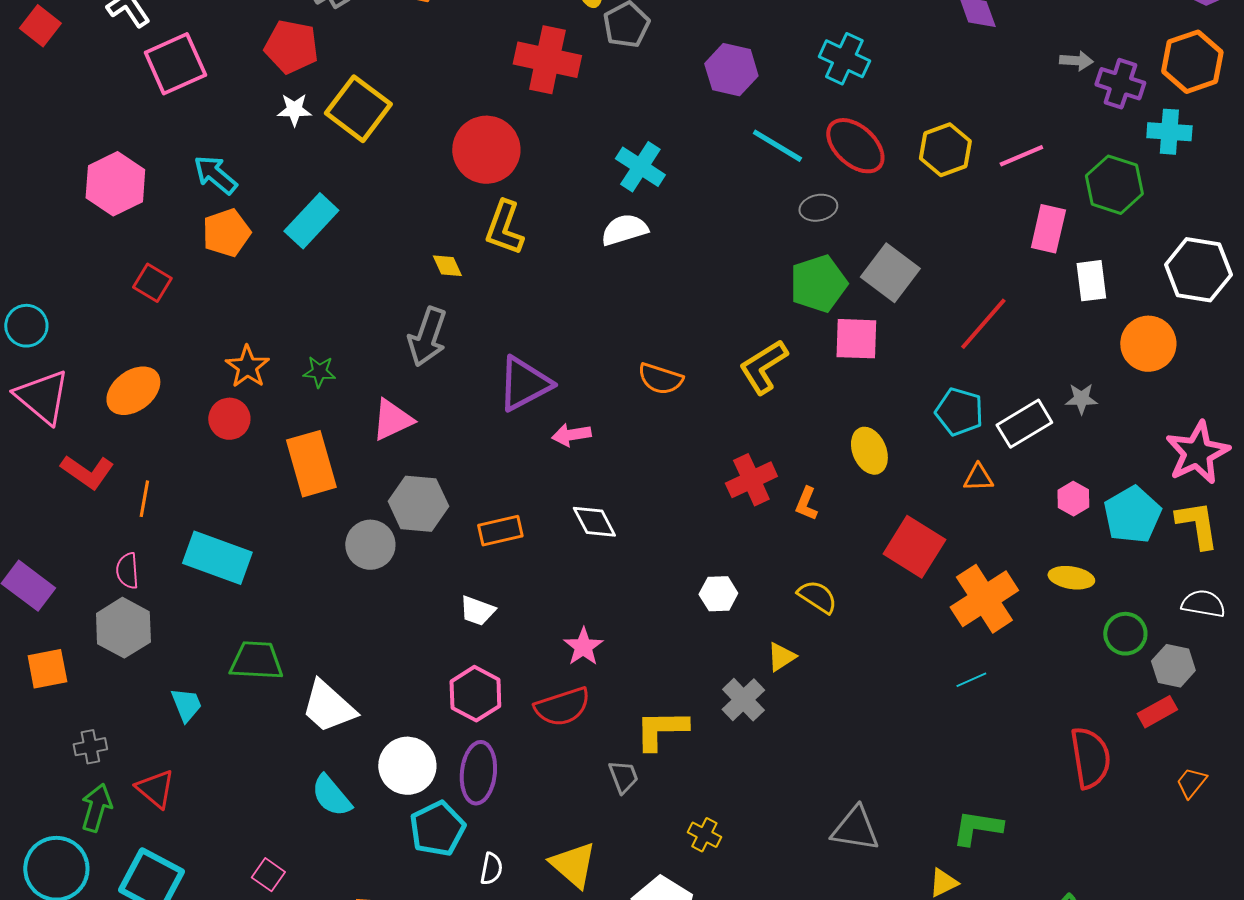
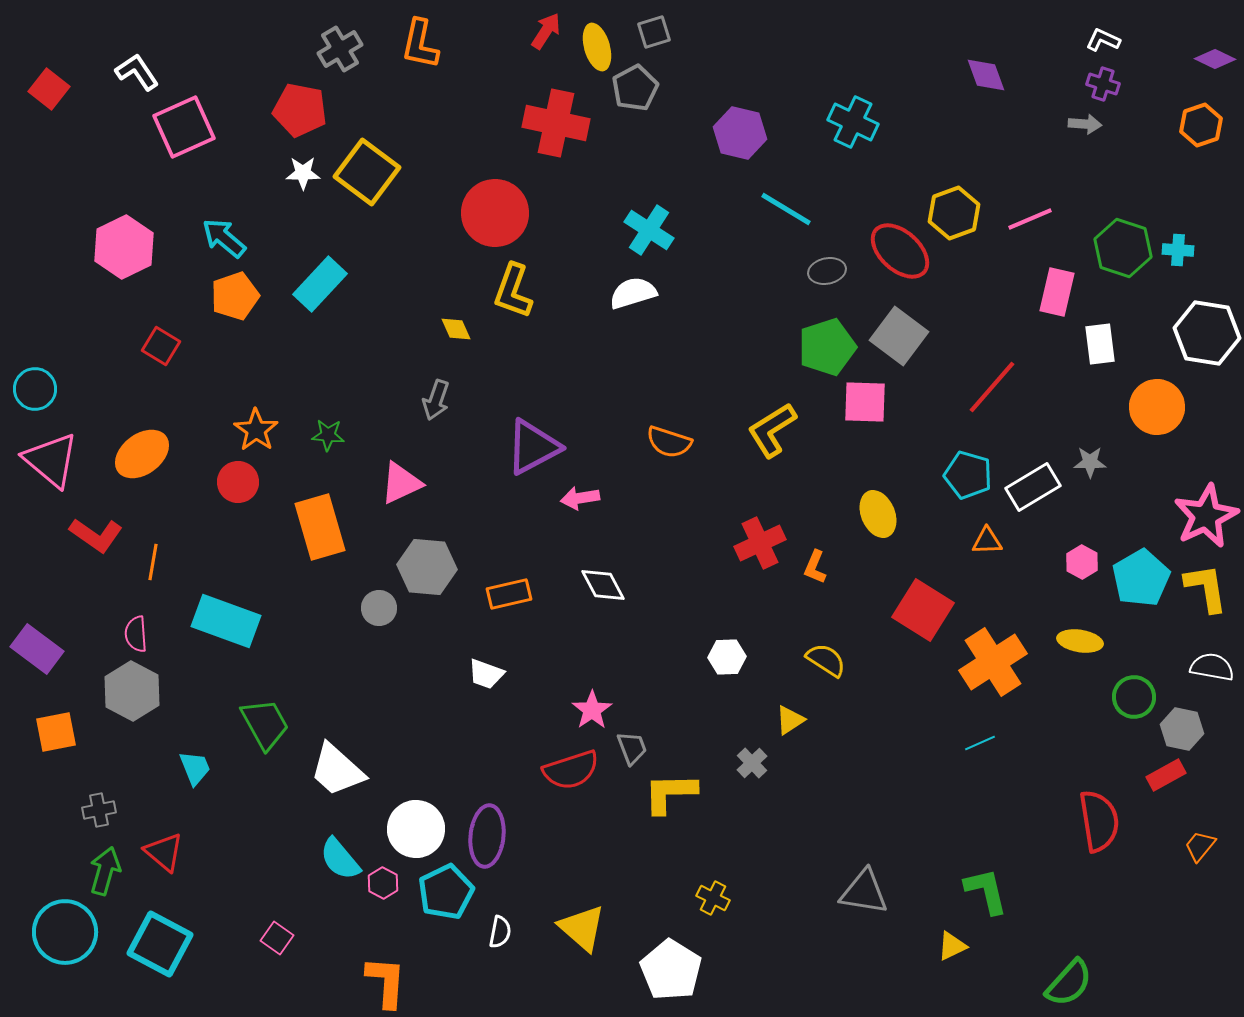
orange hexagon: (1192, 62) -> (1201, 125), size x0.7
purple cross: (1120, 84) -> (1103, 84), moved, size x0.7
cyan cross: (1169, 132) -> (1178, 250), moved, size x0.7
red ellipse: (855, 146) -> (900, 251), moved
gray arrow: (427, 337) -> (436, 400), size x0.7
gray circle: (370, 545) -> (379, 608), size x0.7
green trapezoid: (256, 661) -> (265, 724), turned 58
pink hexagon: (475, 694) -> (383, 883), moved, size x0.6
gray cross: (743, 700) -> (752, 763), size x0.7
gray trapezoid: (623, 777) -> (632, 748), moved
green L-shape: (977, 828) -> (986, 891), turned 68

